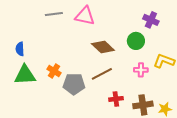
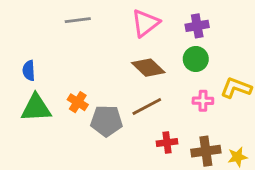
pink triangle: (85, 16) -> (145, 23), moved, turned -50
purple cross: (151, 20) -> (197, 26), moved, turned -35

